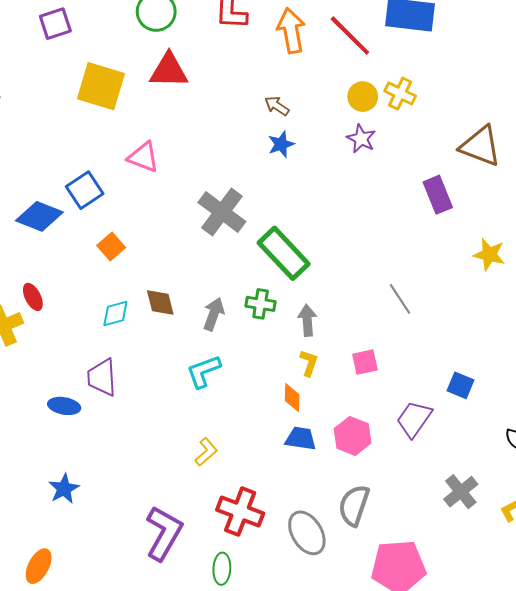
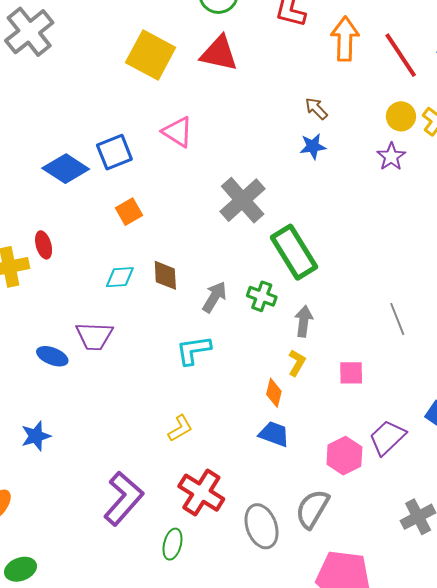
purple trapezoid: (102, 377) -> (94, 336), turned -96
pink hexagon: (353, 436) -> (344, 456), moved

